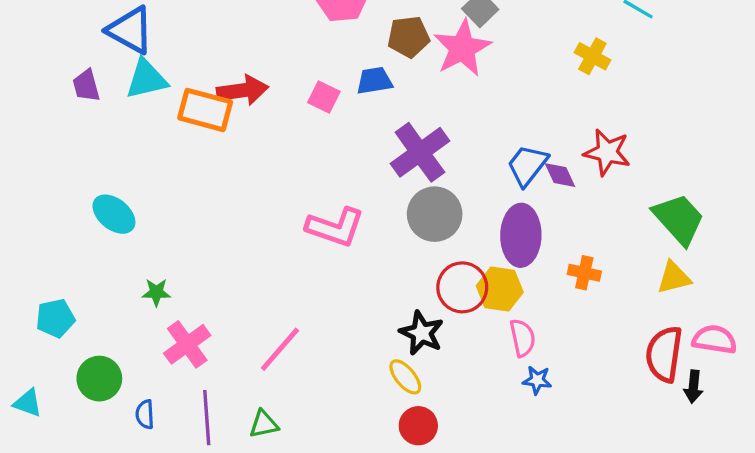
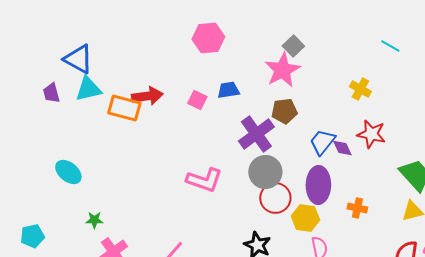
brown pentagon: (409, 37) -> (284, 111), moved
yellow cross: (592, 56) -> (360, 89), moved
red circle: (462, 287) -> (275, 198), moved

